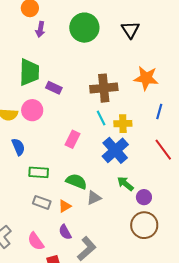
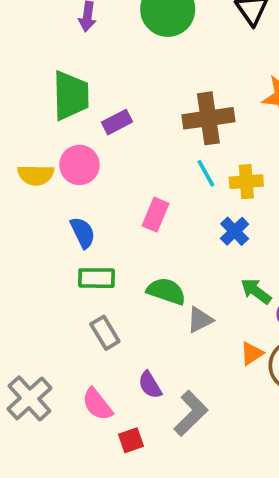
purple rectangle: (54, 88) -> (117, 122), turned -49
blue semicircle: (18, 147) -> (83, 233), moved
blue cross: (115, 150) -> (235, 231), size x0.6
gray rectangle: (42, 202) -> (105, 333), turned 42
orange triangle: (65, 206) -> (252, 353), moved

